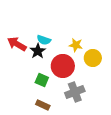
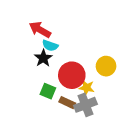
red arrow: (17, 44) -> (40, 30), moved
yellow star: (76, 45) -> (87, 88), moved
brown rectangle: (43, 105) -> (67, 103), moved

